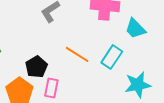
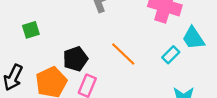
cyan rectangle: (112, 57) -> (171, 55), moved, size x0.7

